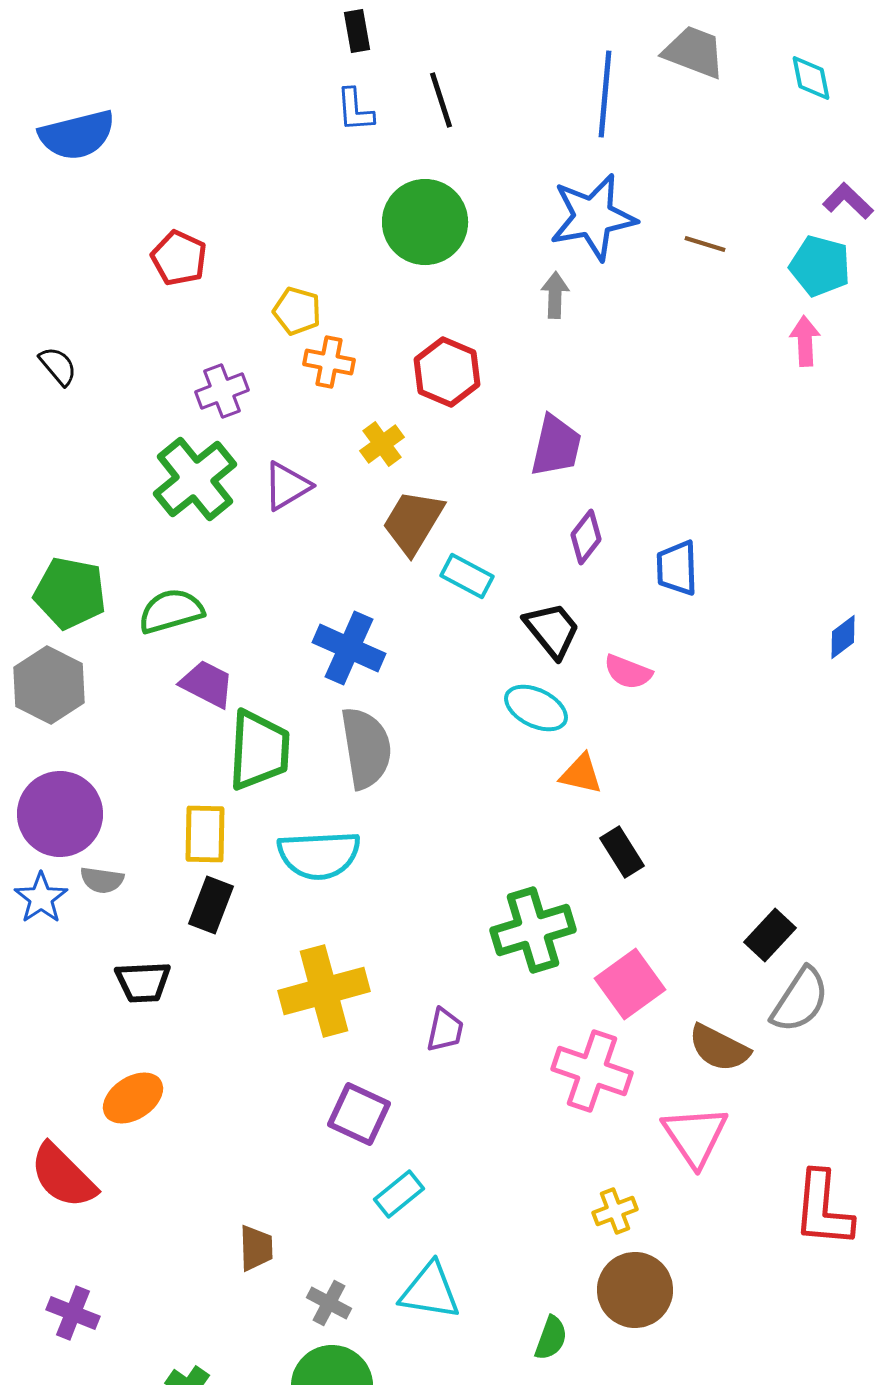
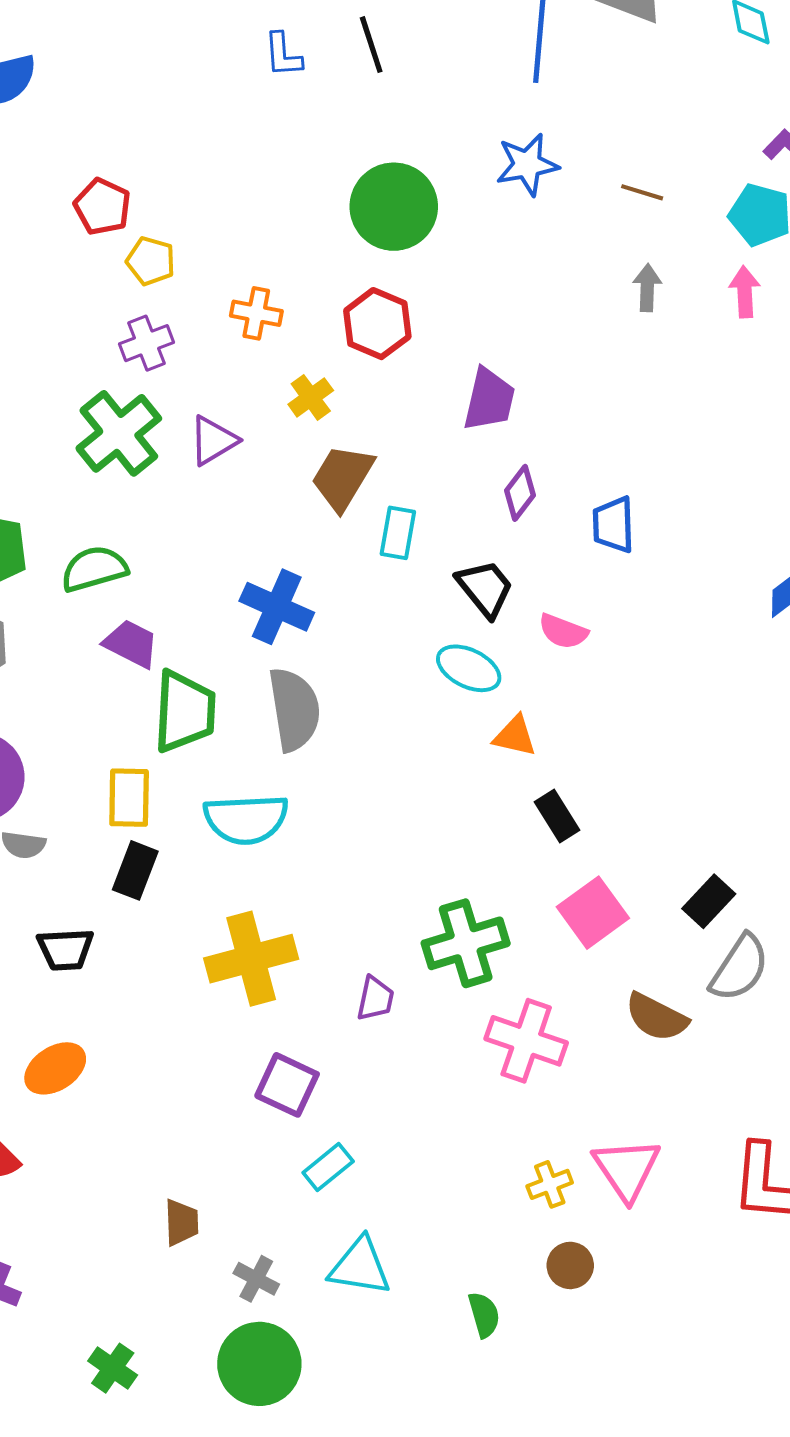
blue star: (593, 217) -> (527, 165), size x0.7
green circle: (425, 222) -> (394, 207), moved
gray arrow: (555, 295) -> (647, 288), moved
yellow pentagon: (297, 311) -> (151, 261), moved
cyan rectangle: (467, 576) -> (398, 533), turned 72
green cross: (533, 930) -> (466, 943), moved
pink square: (630, 984) -> (593, 913), moved
pink triangle: (695, 1136) -> (627, 1169), moved
brown circle: (635, 1290) -> (570, 1265), size x0.6
green semicircle: (551, 1338) -> (484, 1315), turned -36

